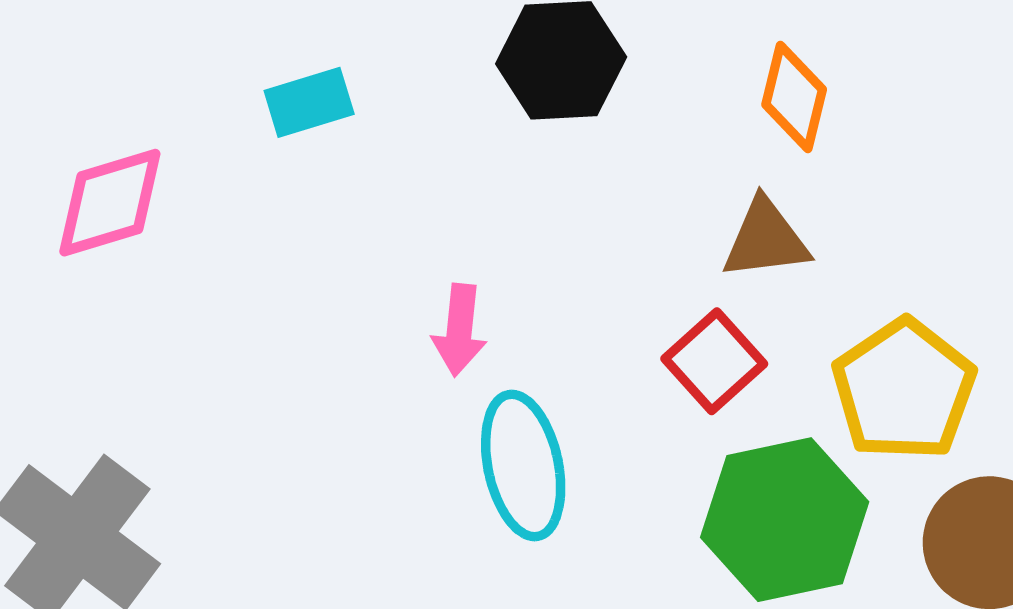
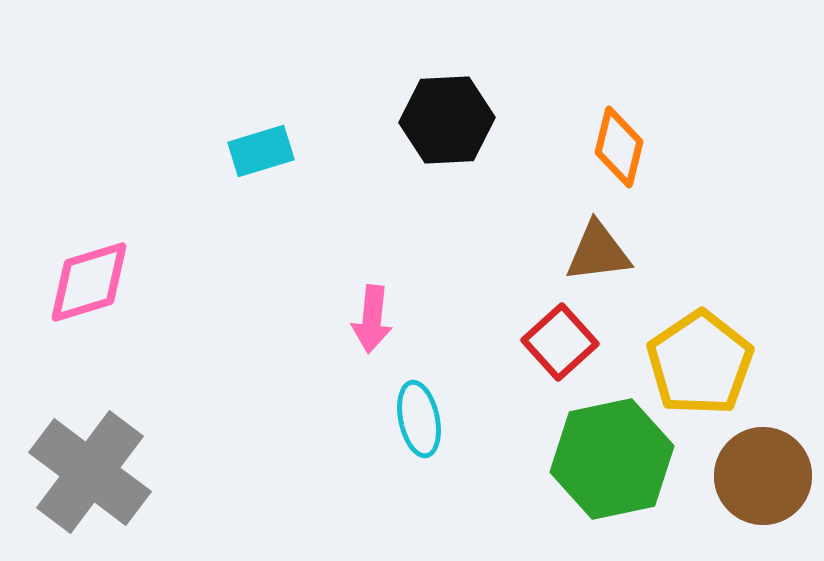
pink diamond: (110, 203) -> (89, 282), moved
cyan ellipse: (523, 465) -> (419, 419), size x0.7

